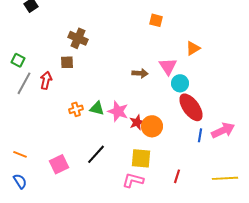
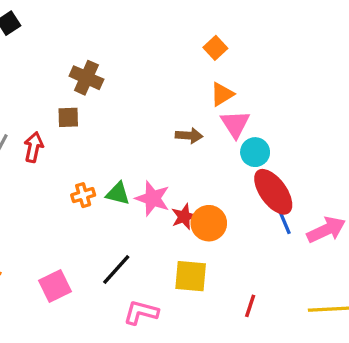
orange square: (156, 20) -> (215, 48), turned 32
orange triangle: (193, 48) -> (222, 94), moved
blue line: (200, 135) -> (285, 223), moved, turned -32
pink L-shape: (133, 180) -> (141, 312), moved

